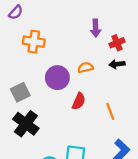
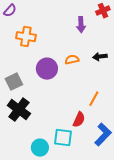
red cross: (117, 43) -> (103, 11), moved
red semicircle: (79, 101) -> (79, 120), moved
orange line: (110, 111) -> (94, 99), turned 49

